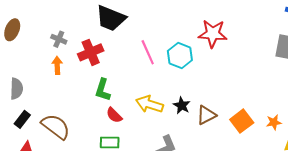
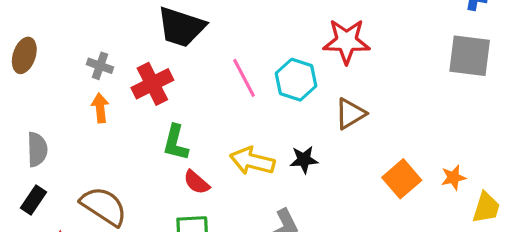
black star: (182, 105) -> (304, 160), turned -30
brown triangle: (206, 115) -> (350, 114), moved
black rectangle: (22, 119) -> (33, 200), moved

